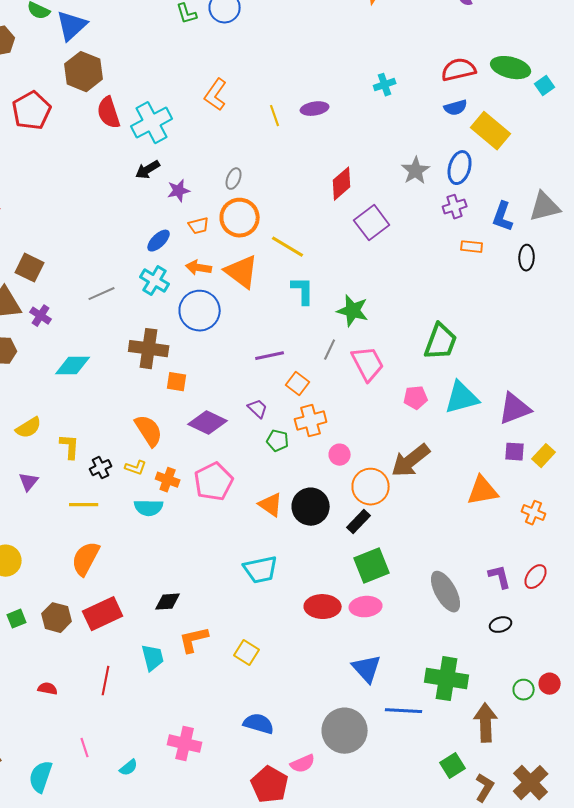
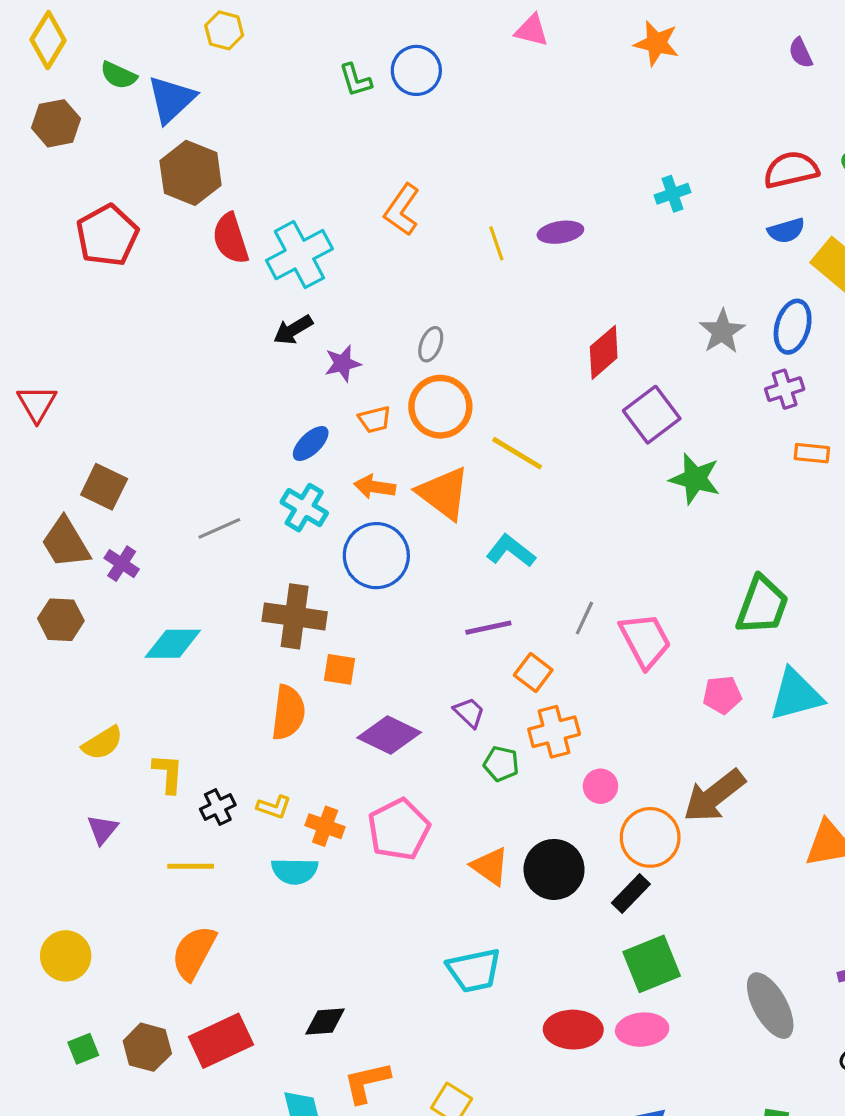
cyan L-shape: (303, 291) -> (511, 551), moved, turned -52
green star: (353, 311) -> (695, 479), moved
orange semicircle: (149, 431) -> (288, 713), moved, turned 40

